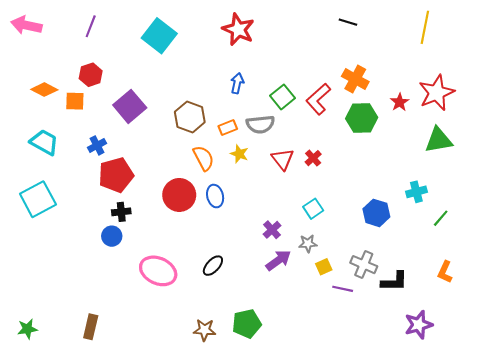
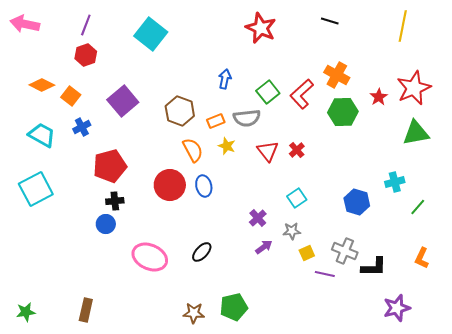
red star: (238, 29) -> (261, 28), moved
red hexagon: (91, 75) -> (86, 55), moved
orange square: (75, 101) -> (71, 96), turned 36
blue cross: (97, 145) -> (82, 127), moved
purple arrow: (278, 260) -> (264, 247), size x0.7

